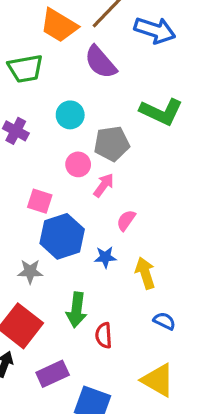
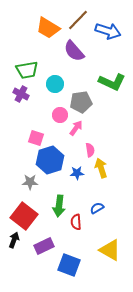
green trapezoid: (25, 69) -> (27, 70), moved
pink semicircle: (126, 220) -> (90, 150), turned 136
yellow arrow: (145, 273) -> (101, 168), moved
blue semicircle: (164, 321) -> (97, 208), moved, turned -56

